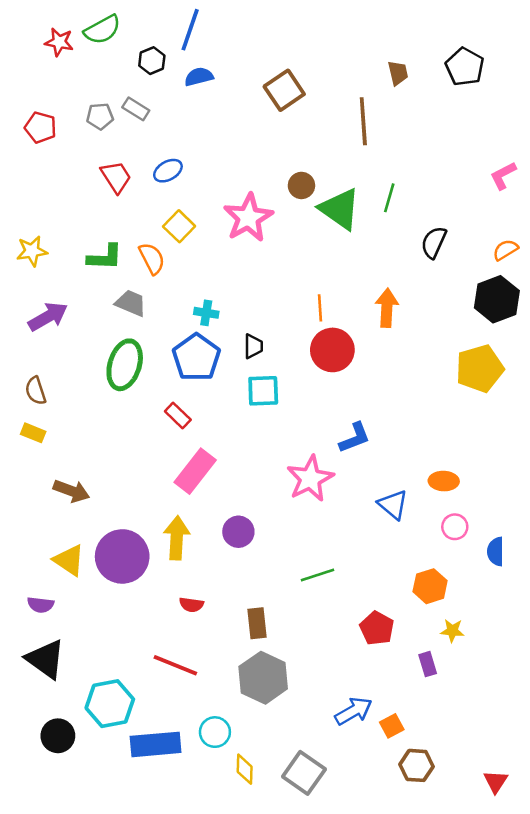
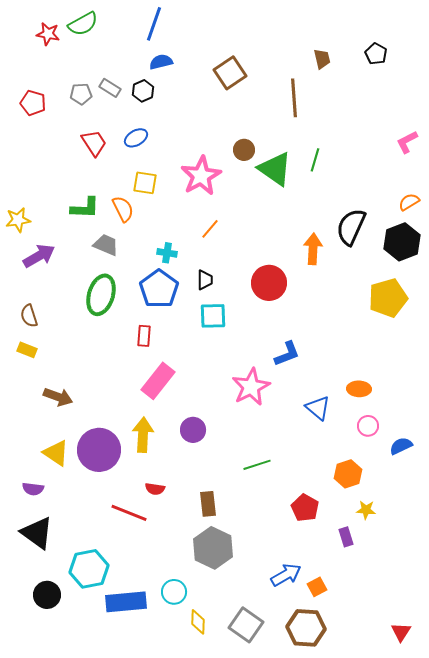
black hexagon: (152, 61) -> (143, 91), moved
black pentagon: (465, 67) -> (376, 54), size x0.7
yellow square: (179, 226) -> (145, 183), turned -35
black semicircle: (434, 242) -> (351, 227), moved, size x1.4
yellow star: (32, 251) -> (18, 220), moved
orange line: (320, 308) -> (210, 229), moved, turned 45
red rectangle: (178, 415) -> (144, 336), turned 50
blue semicircle: (496, 552) -> (401, 446), turned 65
red line: (175, 665) -> (129, 513), moved
brown hexagon: (416, 765) -> (306, 628), moved, size x1.4

